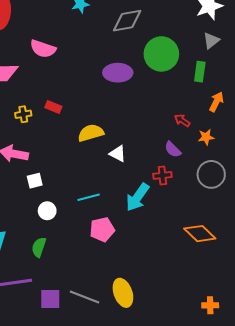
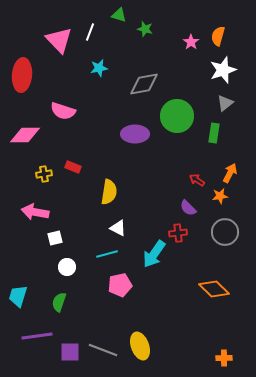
orange arrow: (216, 102) -> (230, 173), moved
yellow semicircle: (91, 133) -> (109, 192), turned 115
white triangle: (118, 154) -> (118, 228), moved

